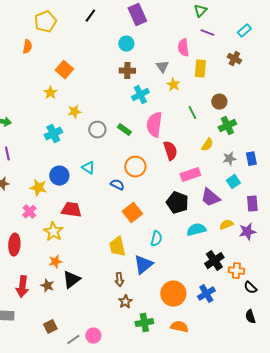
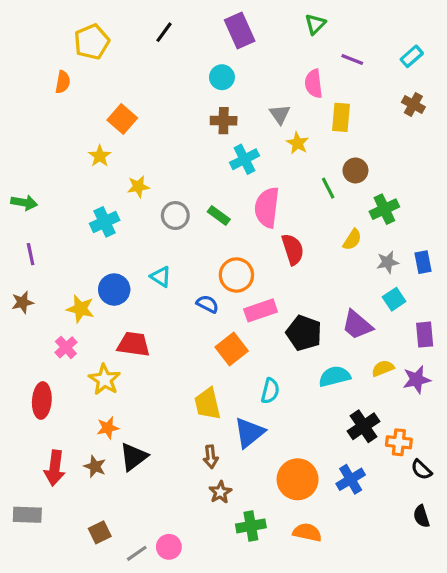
green triangle: (200, 11) -> (315, 24), moved
brown cross: (234, 59) -> (413, 105), moved
brown circle: (219, 102) -> (355, 170), moved
pink rectangle: (190, 175) -> (261, 310), moved

